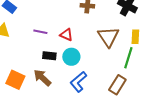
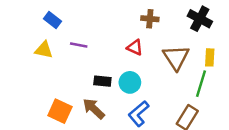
purple line: (40, 32) -> (79, 45), moved
red triangle: (66, 35) -> (135, 47), moved

